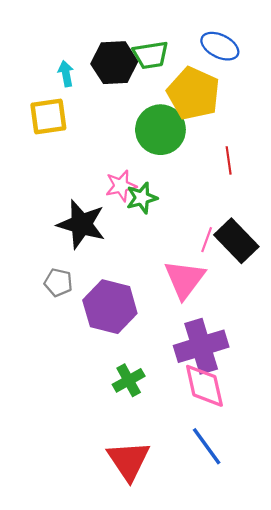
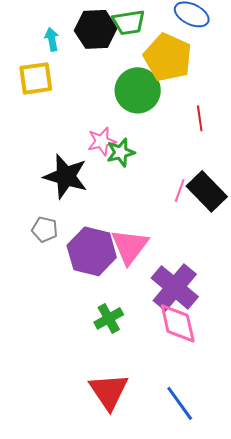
pink triangle: (185, 279) -> (130, 246), moved
purple cross: (201, 346) -> (175, 287), turned -33
blue line: (207, 446) -> (180, 403), moved

